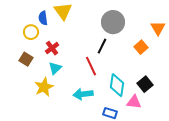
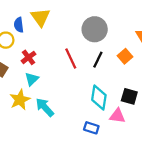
black line: (102, 46) -> (98, 60), moved
red line: (91, 66) -> (71, 59), moved
black square: (145, 84) -> (129, 96), turned -35
cyan arrow: (83, 94) -> (45, 107), moved, turned 54

